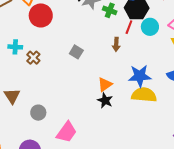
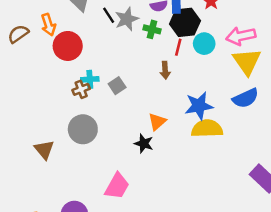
cyan cross: (15, 47) -> (90, 79), moved
gray square: (76, 52) -> (117, 86), turned 32
brown cross: (33, 58) -> (81, 89), moved, turned 32
black star: (105, 100) -> (144, 144), moved
gray circle: (38, 113) -> (83, 129), moved, size x1.5

